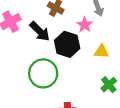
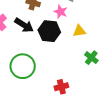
green circle: (43, 73) -> (23, 66), moved

